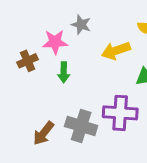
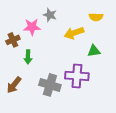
green arrow: (64, 72) -> (28, 57), moved
brown arrow: (43, 133) -> (14, 85), moved

